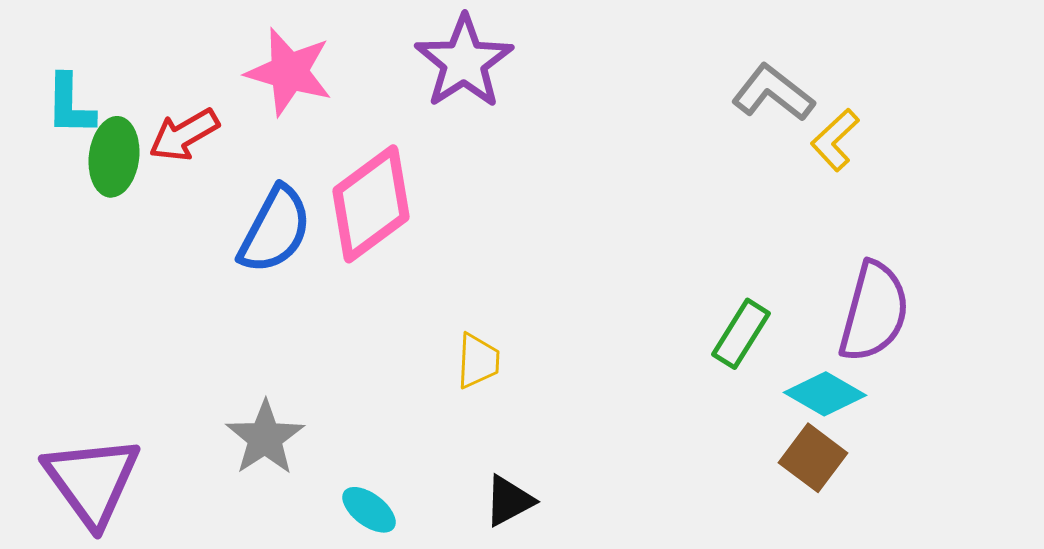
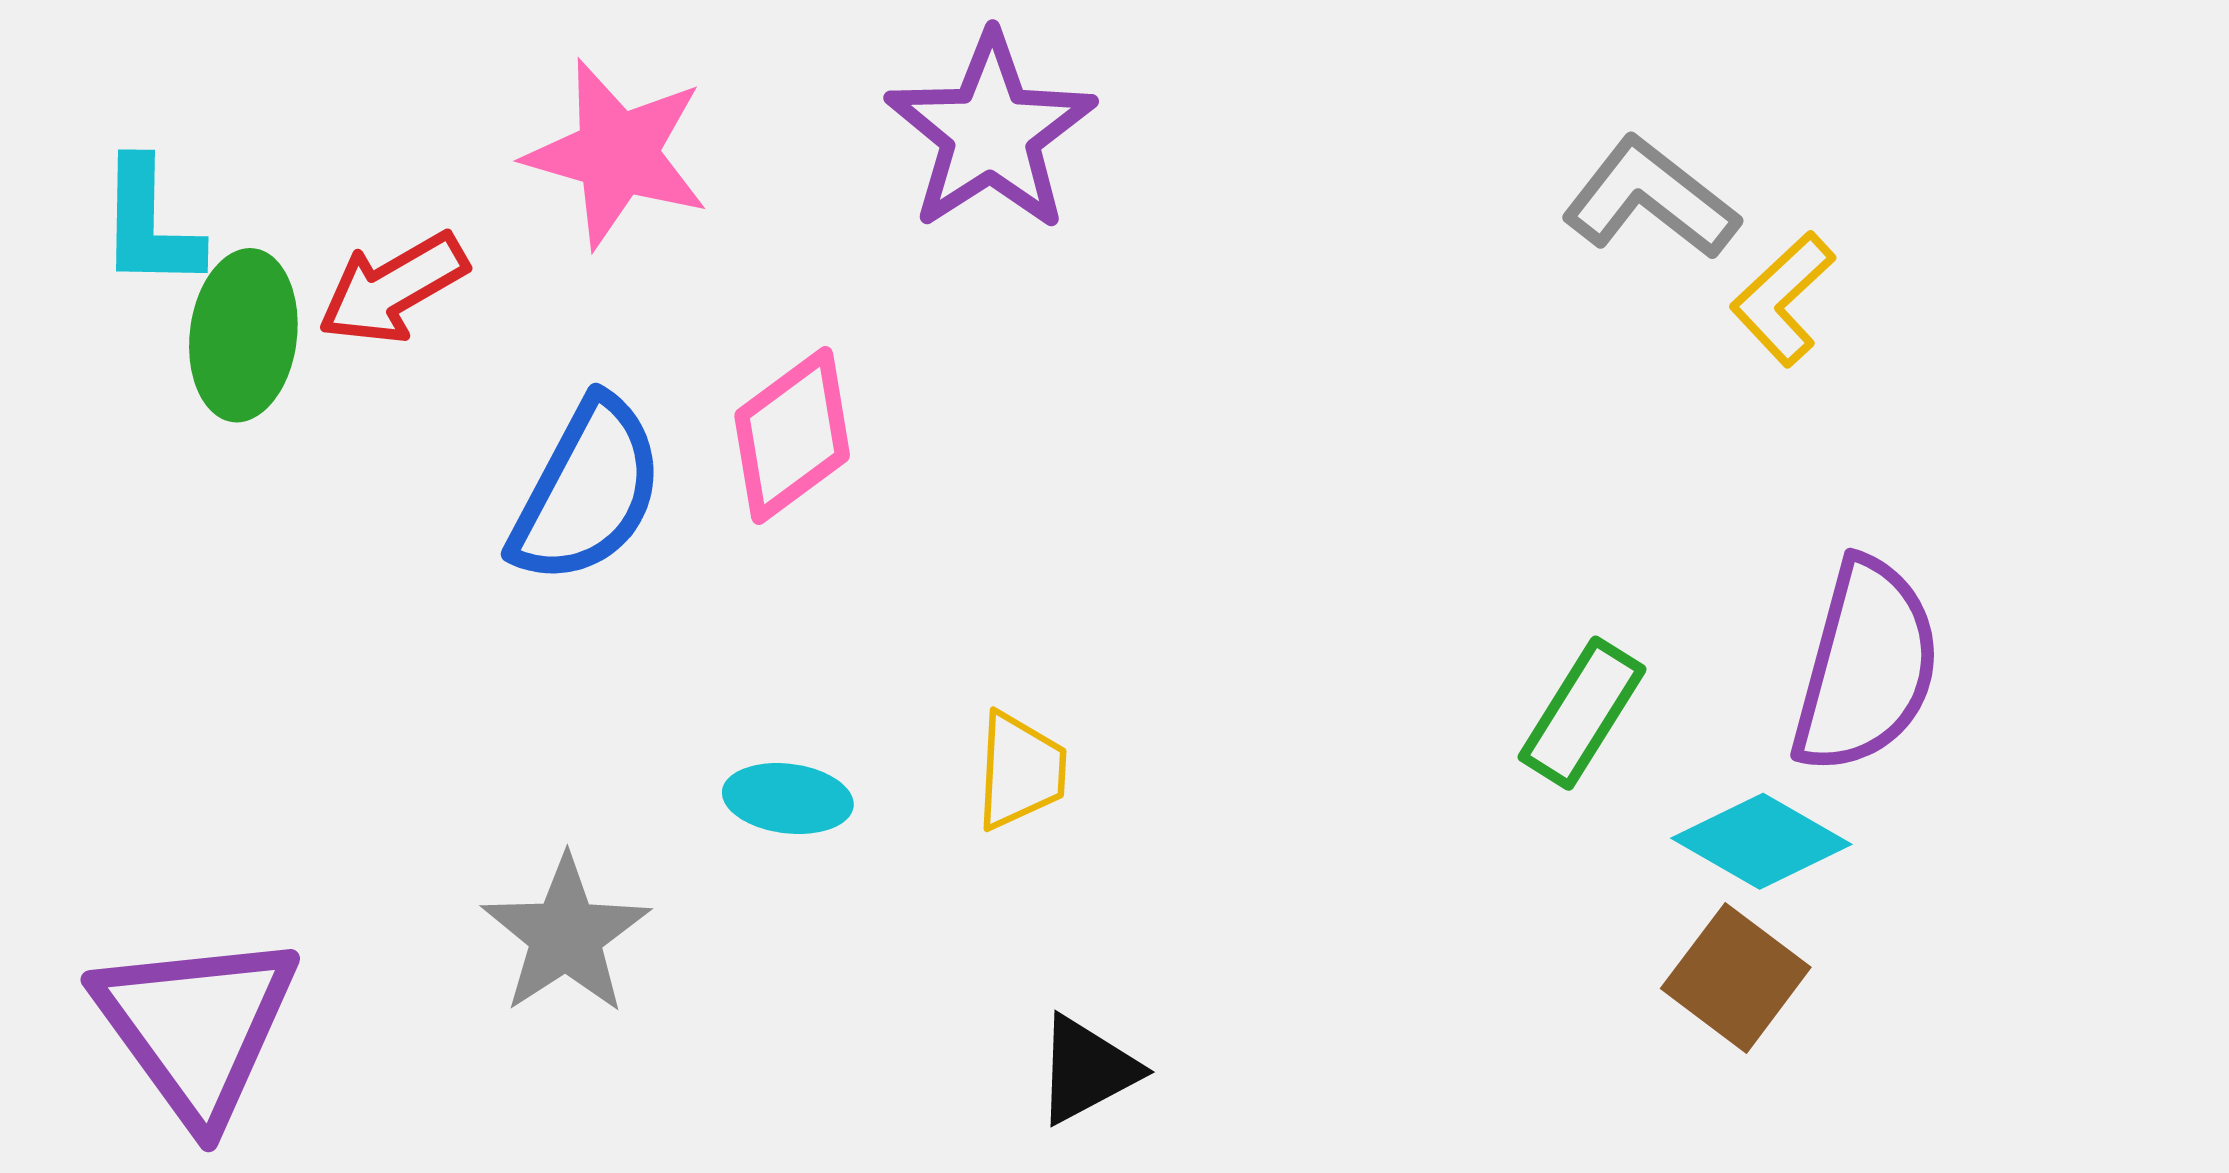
pink diamond: (371, 204) -> (792, 436), size x0.7
cyan ellipse: (369, 510) -> (788, 799), moved, turned -30

